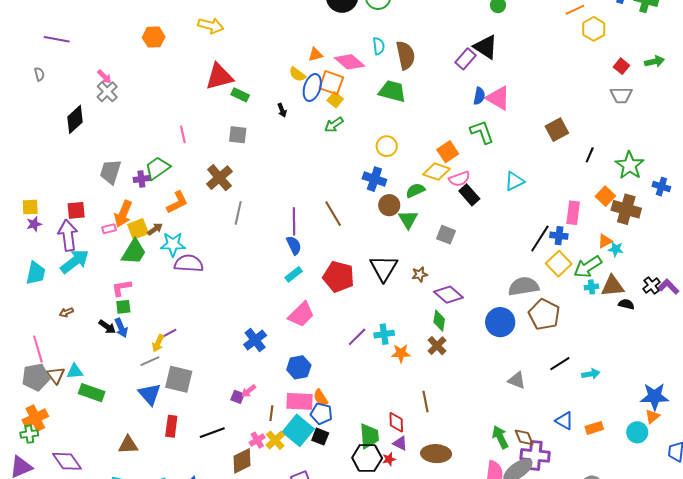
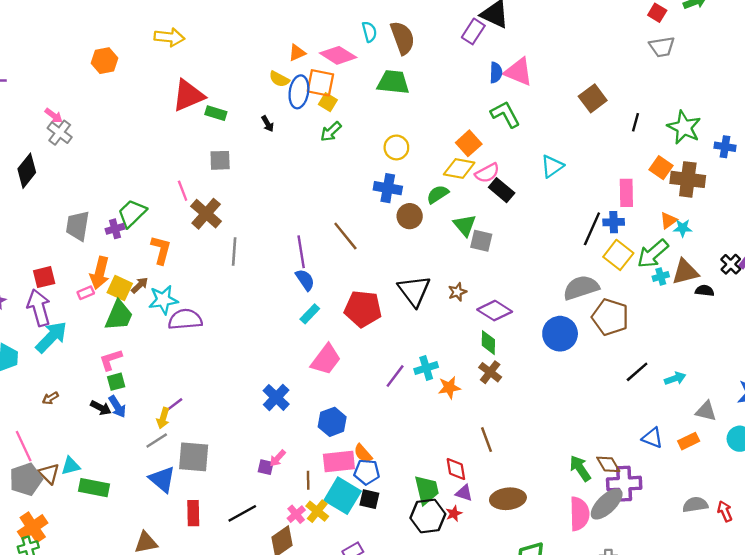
pink line: (183, 134) -> (183, 191), moved
orange L-shape: (177, 202) -> (161, 250), turned -40
green triangle: (408, 219) -> (465, 225), moved
yellow square: (138, 229) -> (120, 288), turned -35
gray triangle: (517, 380) -> (706, 411), moved

